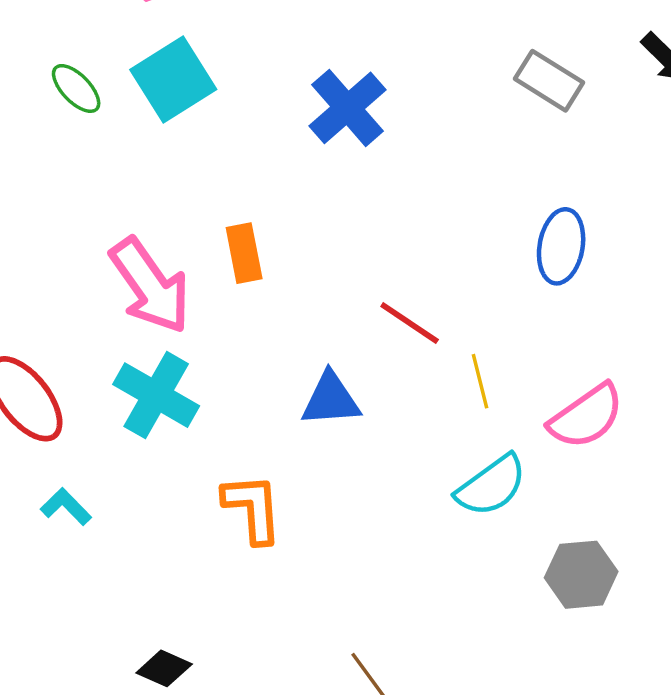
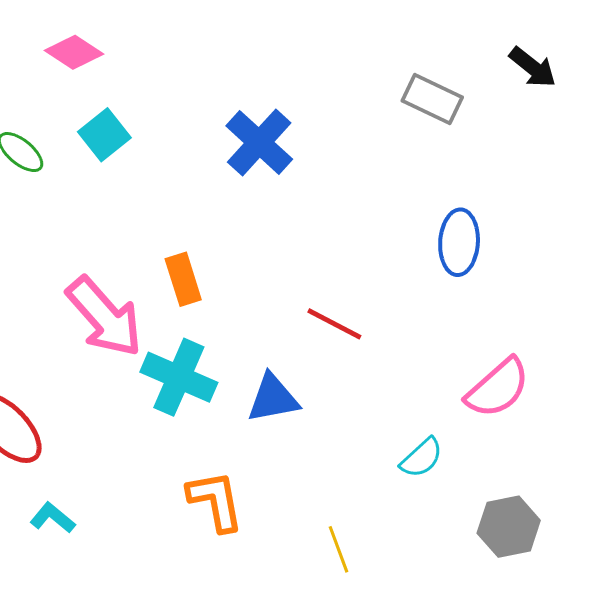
cyan square: (173, 79) -> (104, 135), size x0.7
yellow line: (480, 381) -> (339, 549), moved
cyan cross: (156, 395) -> (179, 377), moved
cyan semicircle: (491, 486) -> (422, 458), size x0.7

